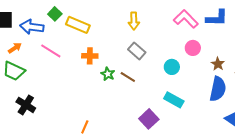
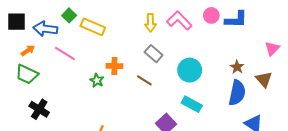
pink L-shape: (186, 19) -> (179, 21), moved
pink circle: (193, 48) -> (211, 15), moved
orange cross: (90, 56) -> (114, 66), moved
cyan circle: (172, 67) -> (190, 70), size x1.5
green star: (108, 74) -> (97, 80), moved

